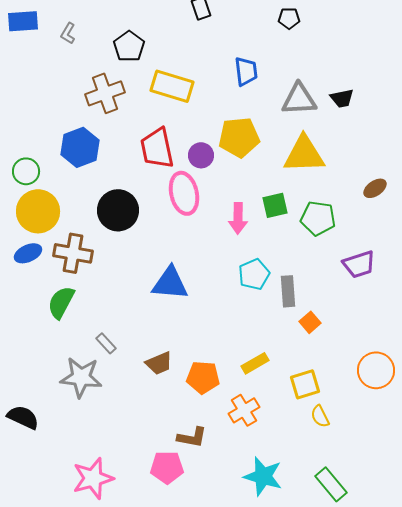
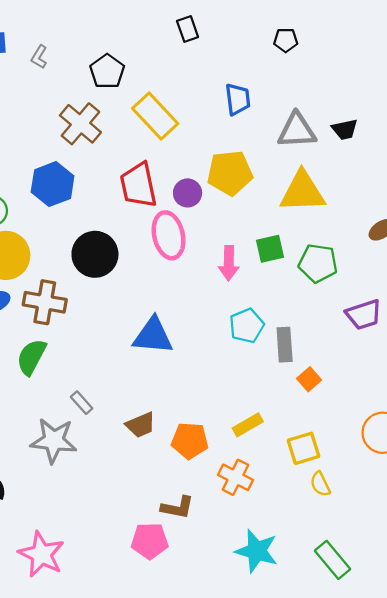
yellow rectangle: (172, 86) -> (155, 116), turned 30
brown cross: (105, 93) -> (80, 124), turned -30
orange cross: (244, 410) -> (235, 477), turned -32
pink star: (93, 478) -> (41, 554), moved, turned -30

